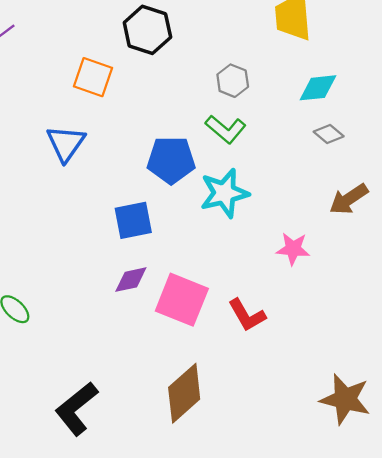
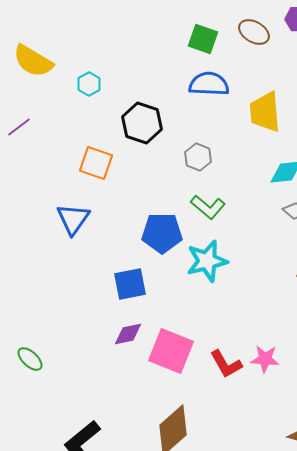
gray hexagon: (233, 81) -> (198, 157), moved
pink star: (293, 249) -> (265, 359), moved

